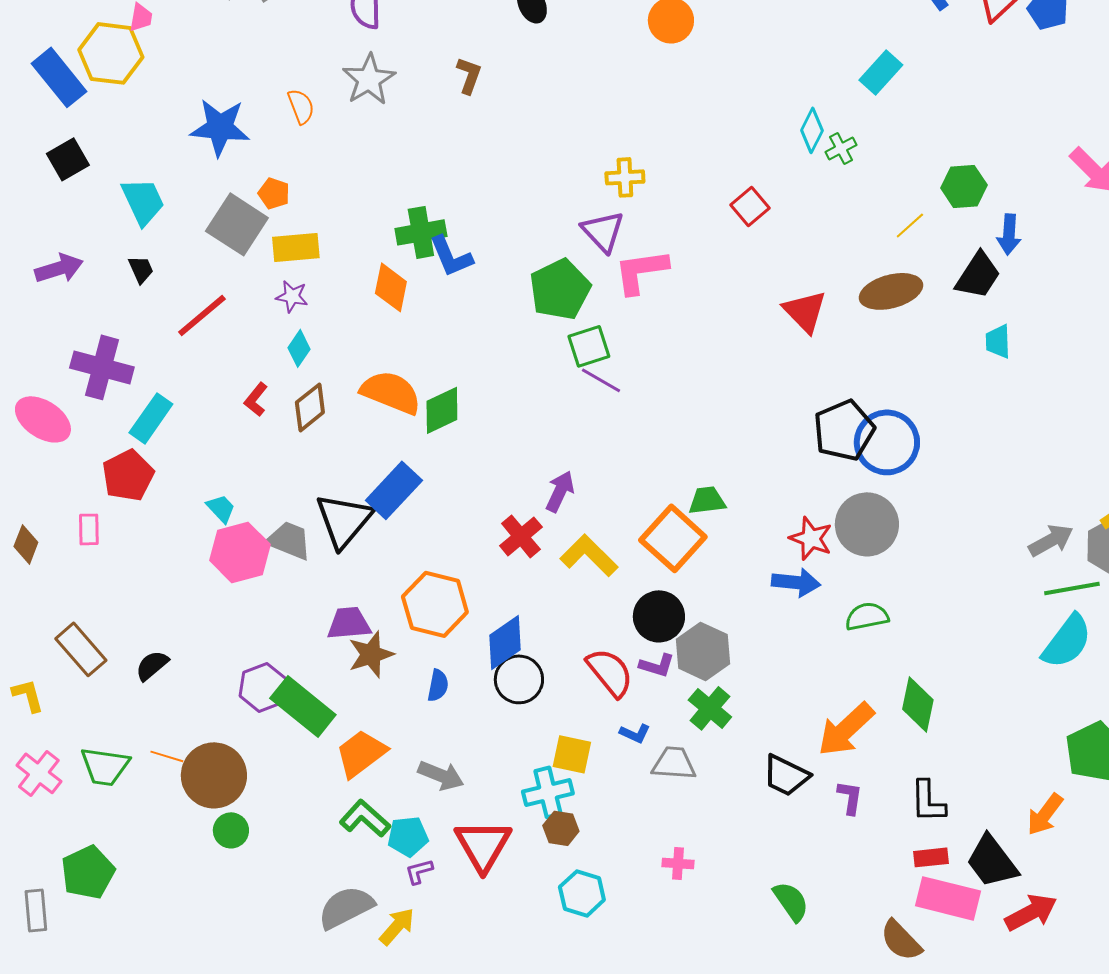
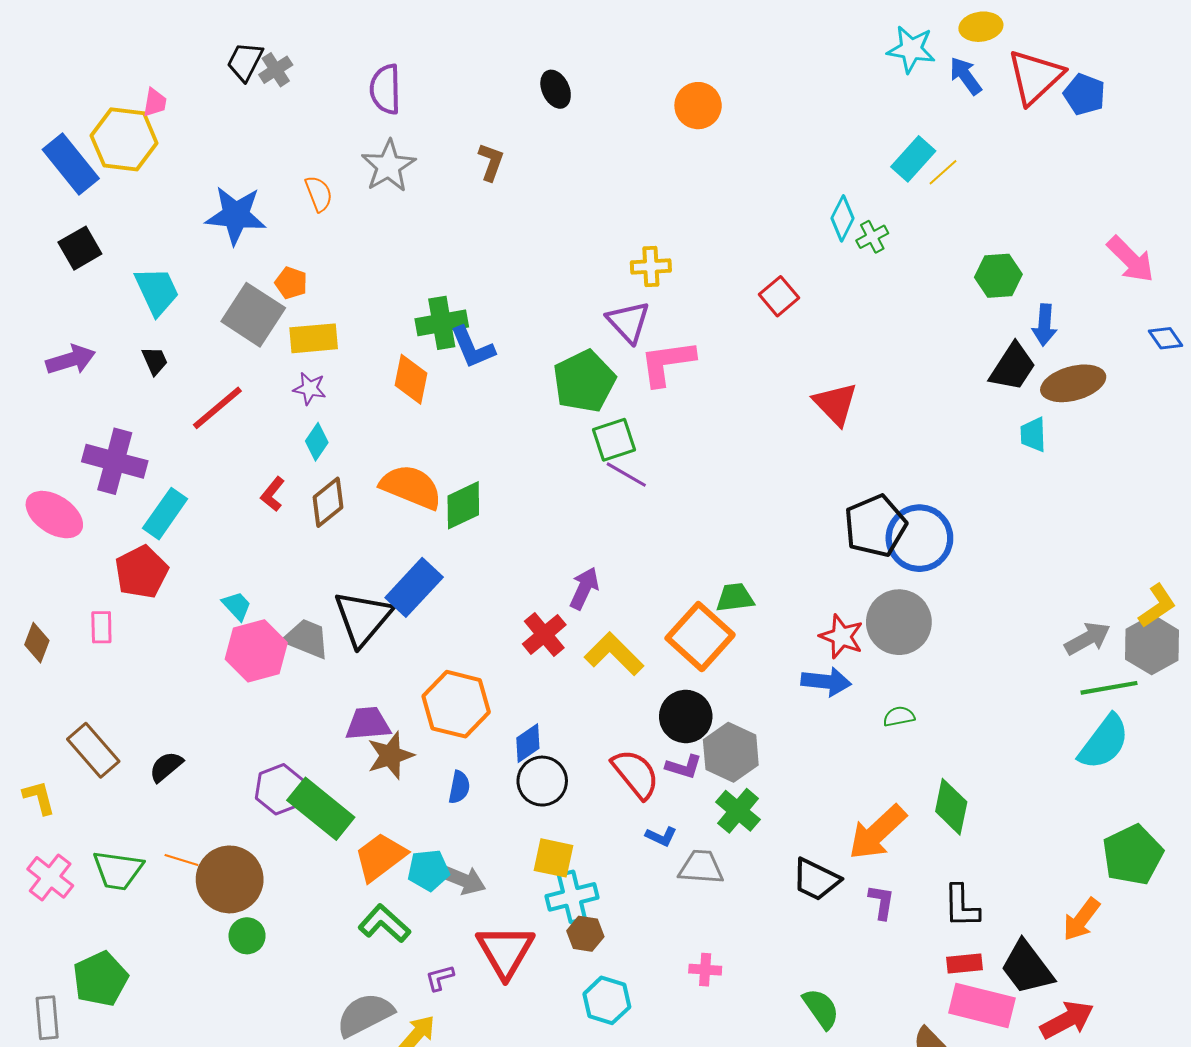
yellow line: (910, 225) -> (943, 172), moved
brown ellipse: (891, 291) -> (1073, 383), moved
green semicircle: (867, 616) -> (899, 716), size x0.7
blue diamond: (505, 642) -> (528, 743), size x0.7
yellow square: (572, 754) -> (553, 858), moved
cyan pentagon: (408, 836) -> (428, 870), moved

